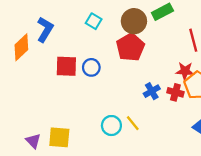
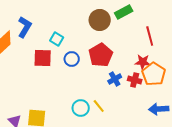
cyan square: (94, 21) -> (57, 39), moved
red pentagon: (130, 47) -> (101, 55), moved
blue circle: (91, 67) -> (72, 59), moved

